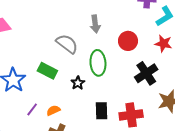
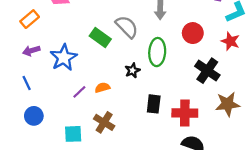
green rectangle: (47, 71) -> (100, 38), moved
black cross: (146, 73) -> (207, 71), turned -30
orange semicircle: (53, 110) -> (102, 88), moved

